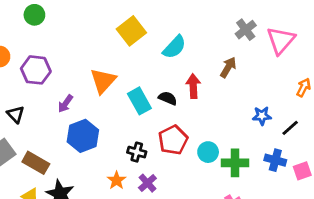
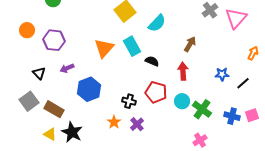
brown arrow: (228, 67) -> (190, 44), moved
red arrow: (193, 86) -> (183, 71), moved
cyan rectangle: (139, 101) -> (132, 46), moved
purple arrow: (65, 104) -> (67, 68), moved, turned 32
red pentagon: (173, 140) -> (156, 92), turned -30
blue cross: (275, 160) -> (232, 116), moved
green cross: (235, 163) -> (202, 109), turned 36

